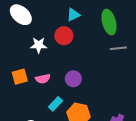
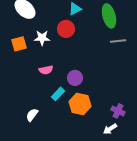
orange square: (20, 77) -> (19, 44), moved
purple circle: (73, 79) -> (75, 78), moved

